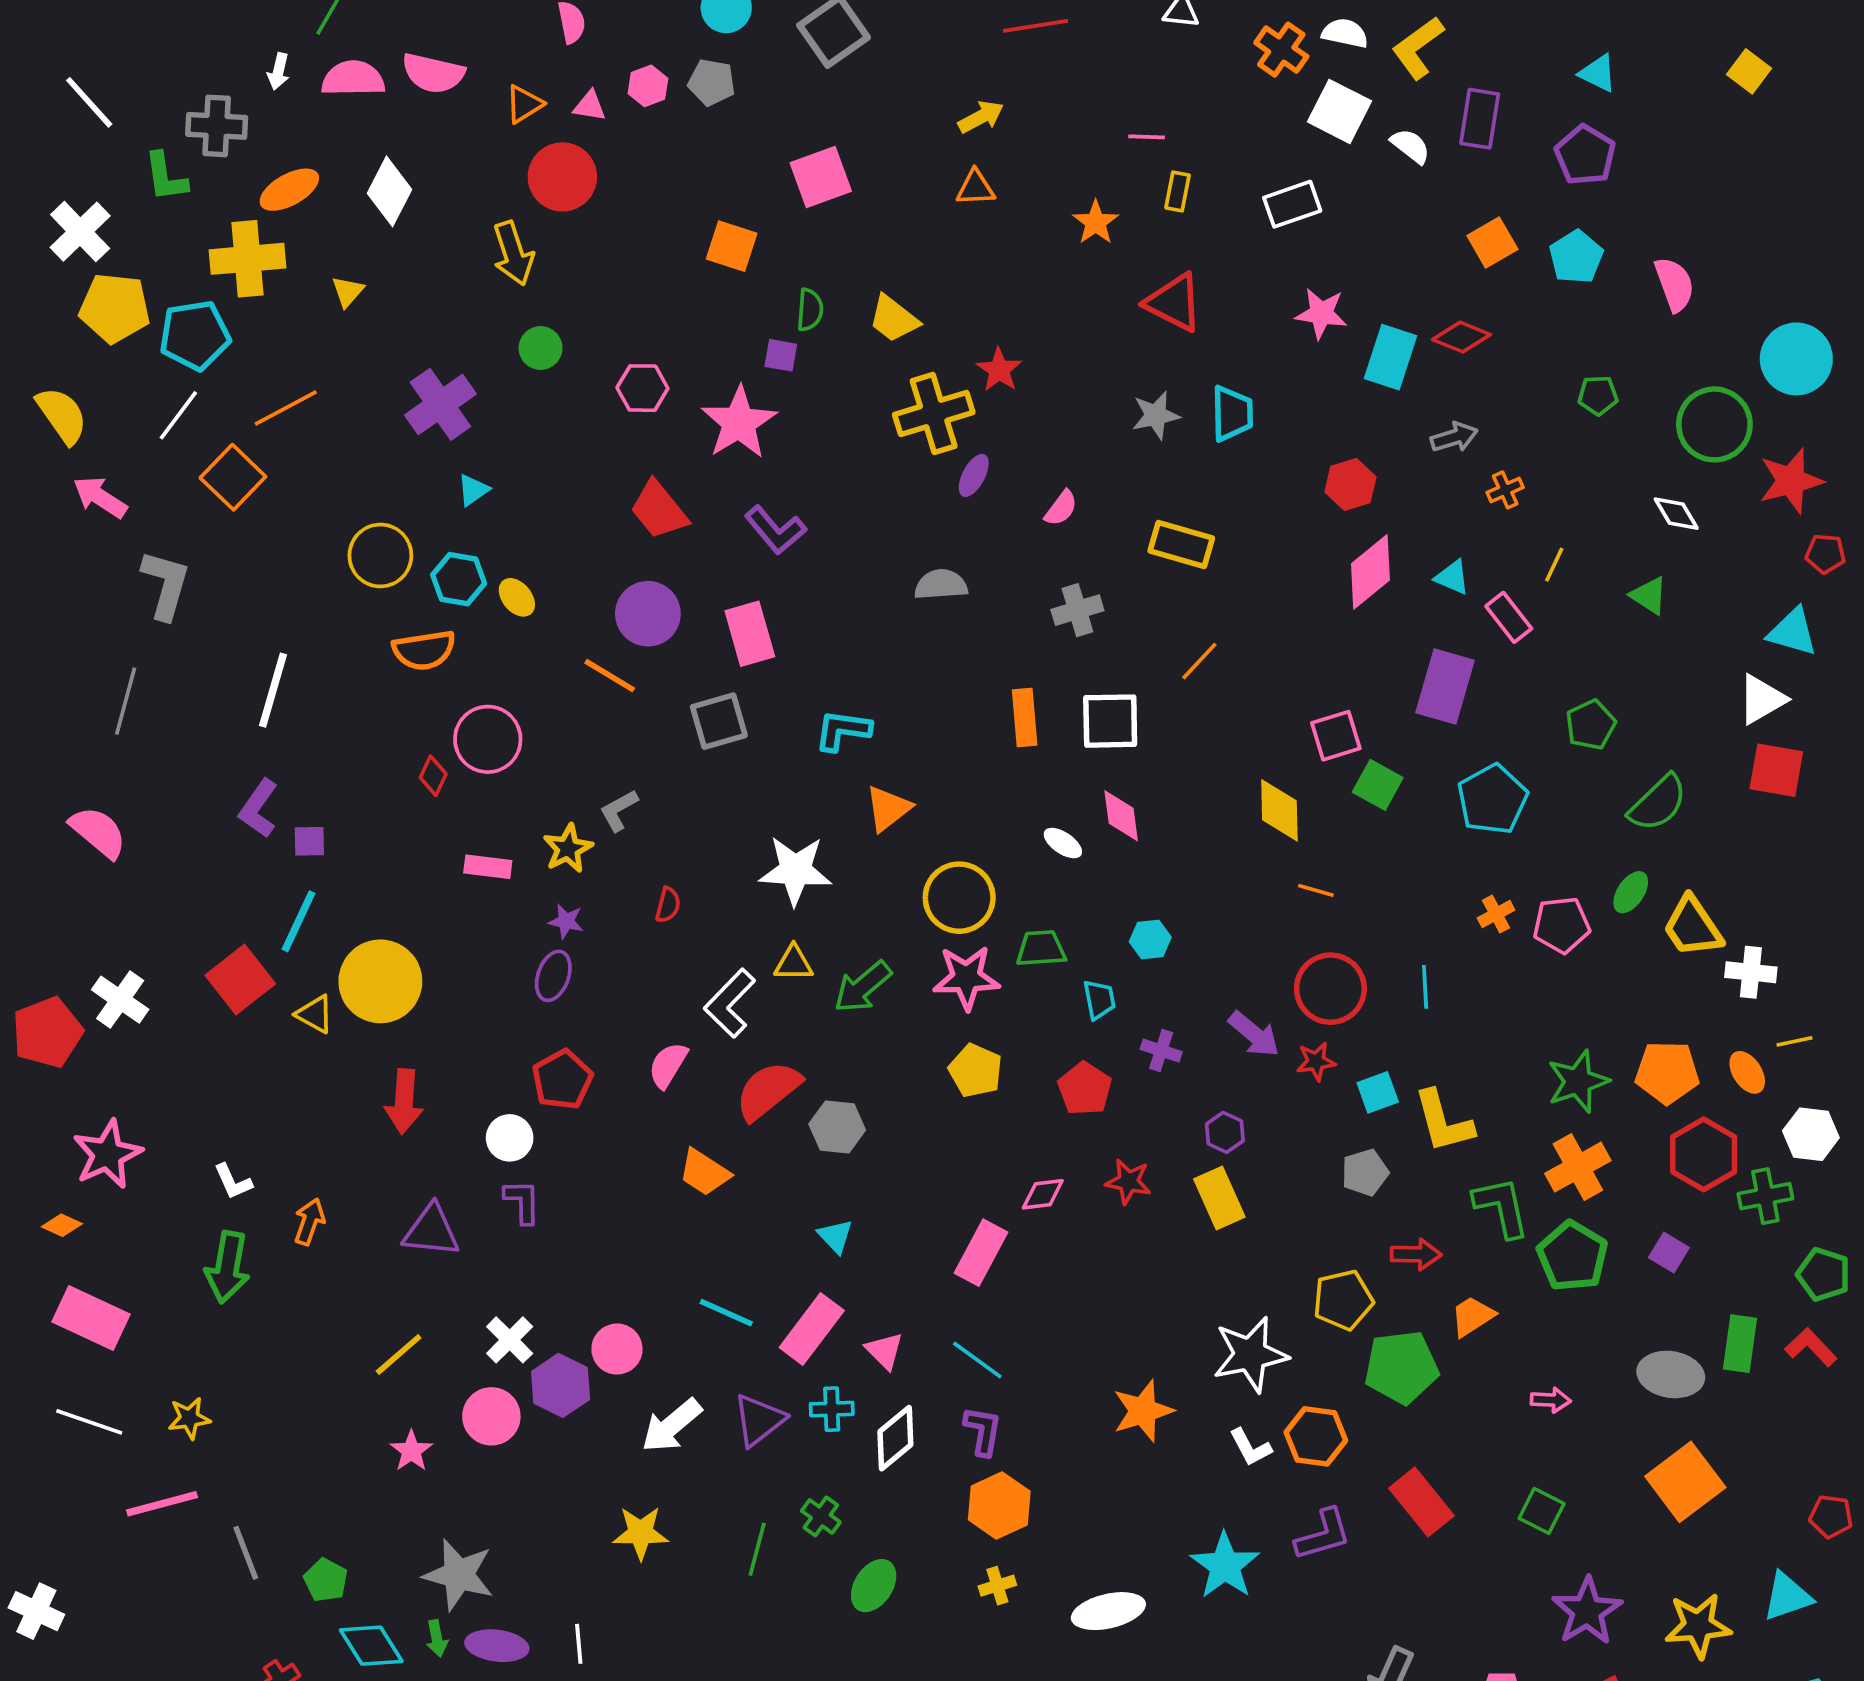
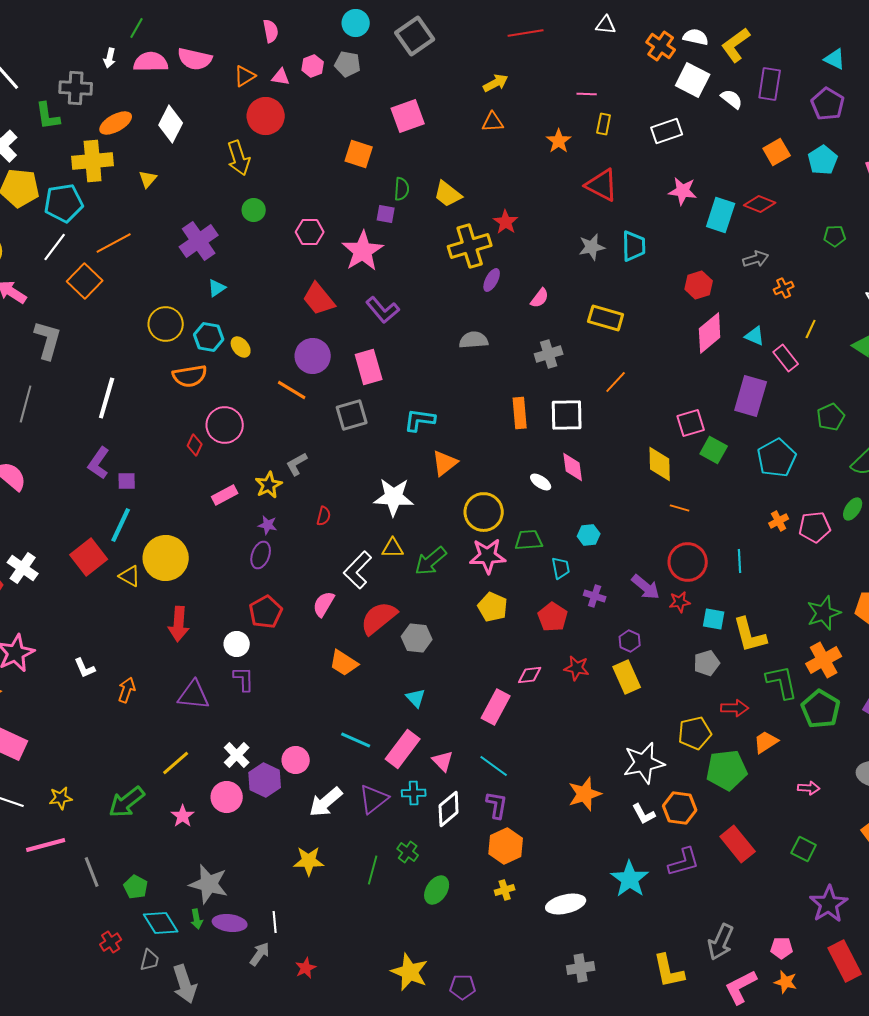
pink rectangle: (488, 867) -> (225, 495), turned -35
cyan square: (1378, 1092) -> (714, 619), turned 30
green arrow: (227, 1267) -> (127, 802), moved, turned 42

